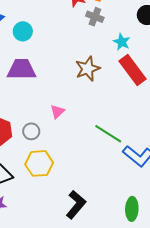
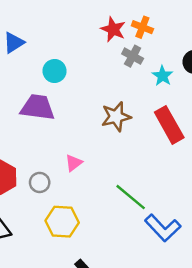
cyan circle: (23, 31) -> (55, 71), moved
cyan star: (122, 42) -> (163, 76), moved
yellow hexagon: (39, 163) -> (62, 222), moved

